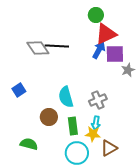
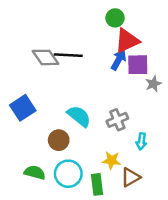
blue square: (19, 90) -> (23, 108), size x1.5
cyan semicircle: (66, 97) -> (79, 116), turned 145
cyan arrow: (96, 123) -> (141, 141), moved
green rectangle: (73, 126) -> (97, 184), moved
cyan circle: (77, 153) -> (68, 174), moved

